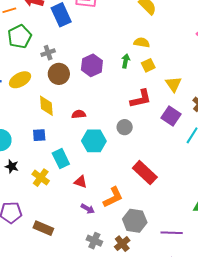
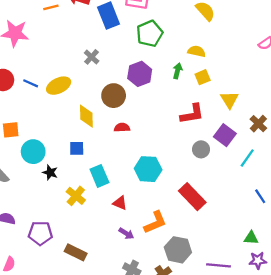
green pentagon: (20, 36) -> (150, 34), moved
gray cross: (48, 53) -> (92, 57), turned -32
brown circle: (59, 74) -> (114, 96), moved
gray circle: (125, 127) -> (201, 149), moved
cyan hexagon: (94, 141) -> (148, 169), moved
black star: (12, 166) -> (50, 172), moved

